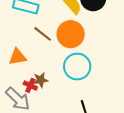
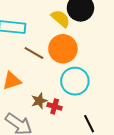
red cross: (30, 85) -> (55, 106), moved

